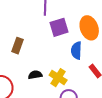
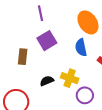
purple square: (59, 27) -> (47, 41), moved

